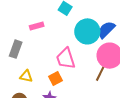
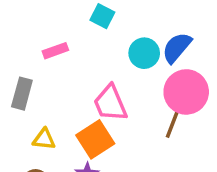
cyan circle: (87, 31) -> (144, 53), size x0.7
orange square: (55, 79) -> (95, 139), size x1.5

